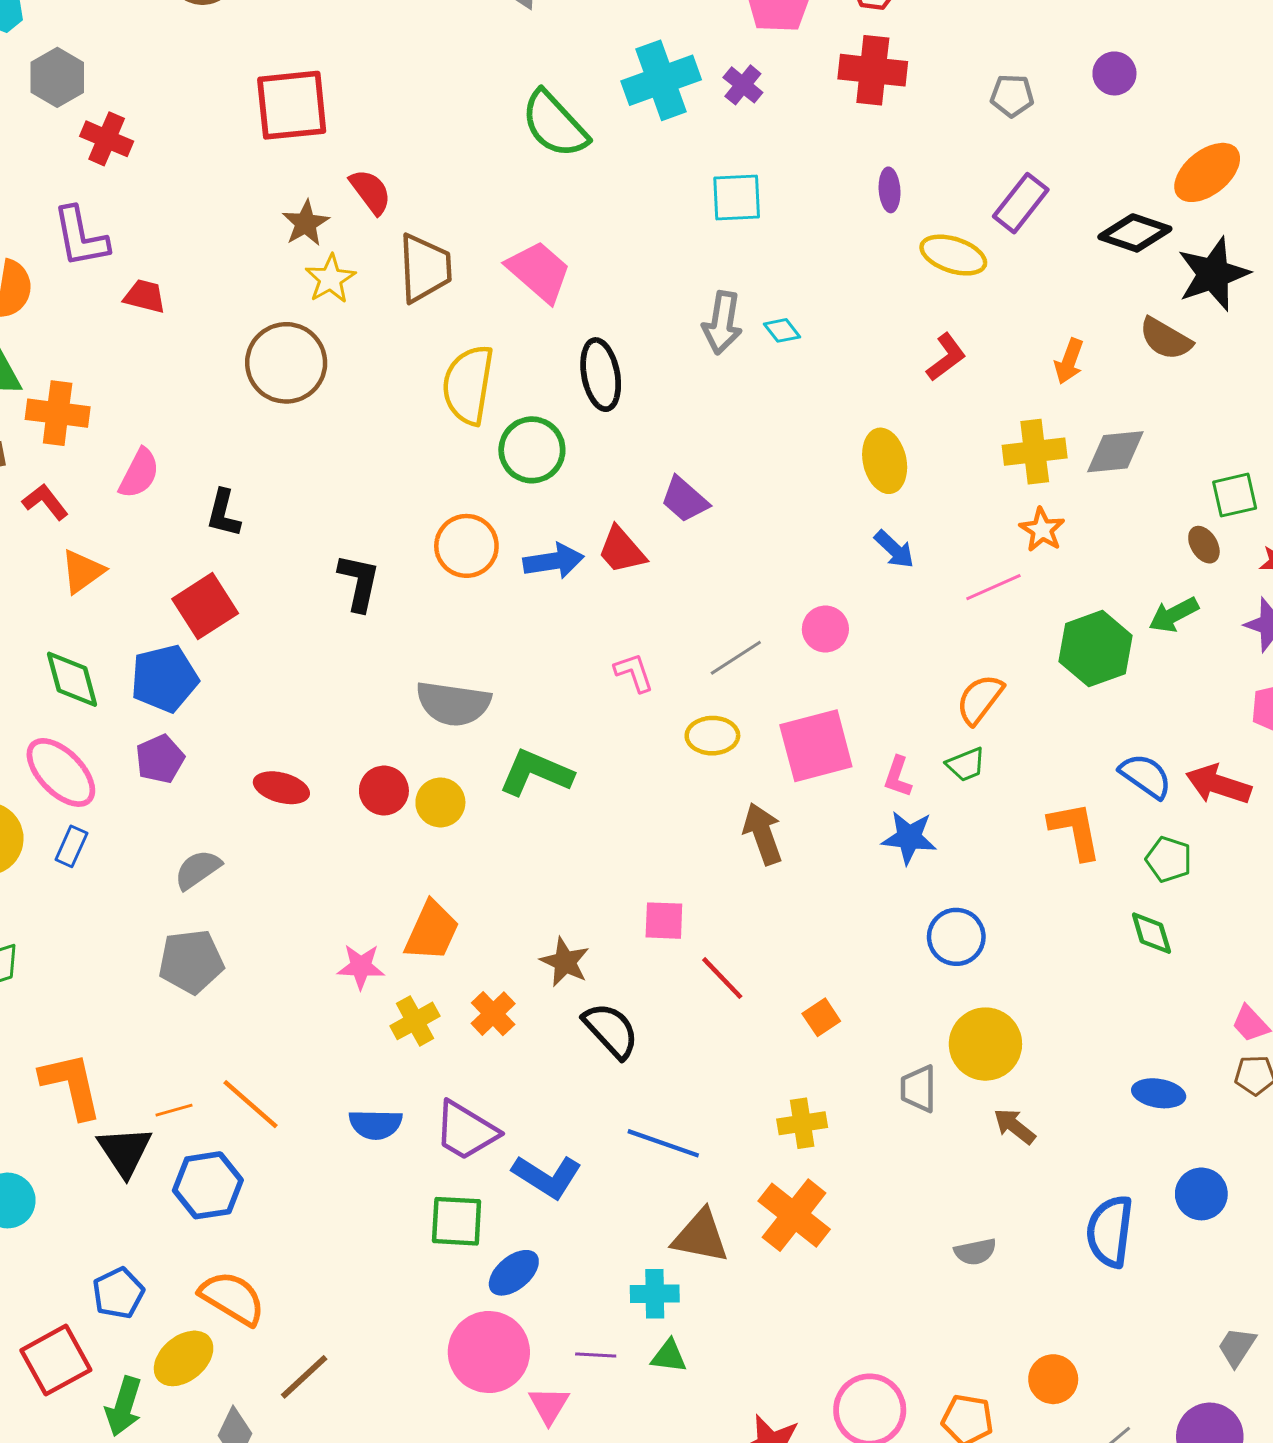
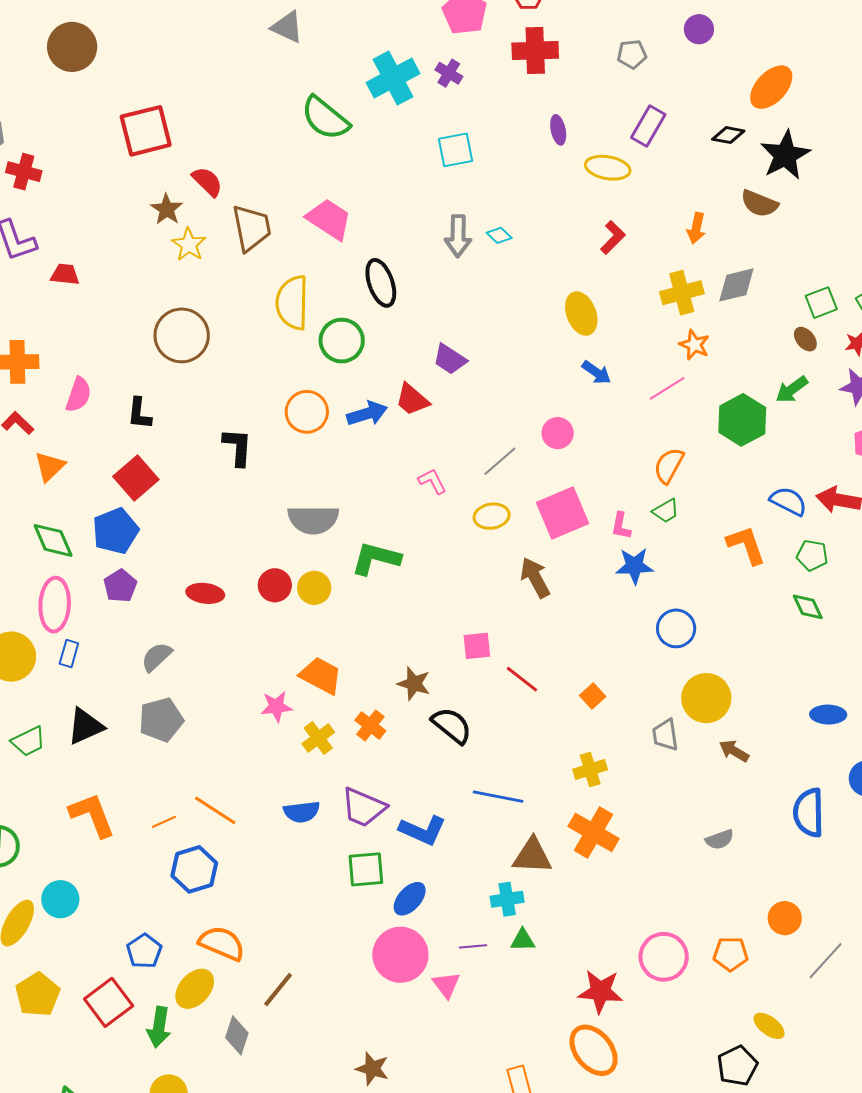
black diamond: (1135, 233) -> (728, 135), size x0.7
brown circle: (286, 363) -> (182, 335), moved
pink ellipse: (61, 772) -> (55, 605), turned 56
orange trapezoid: (432, 931) -> (321, 676), turned -78
black triangle: (125, 1151) -> (85, 726), moved, turned 48

